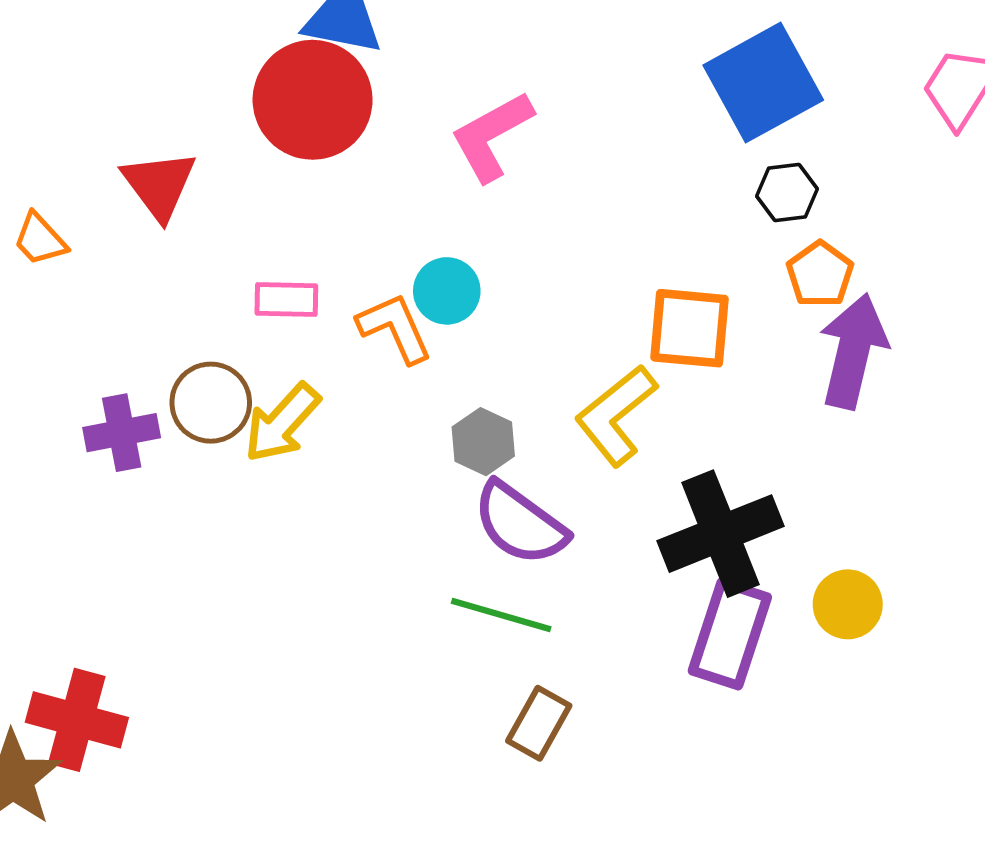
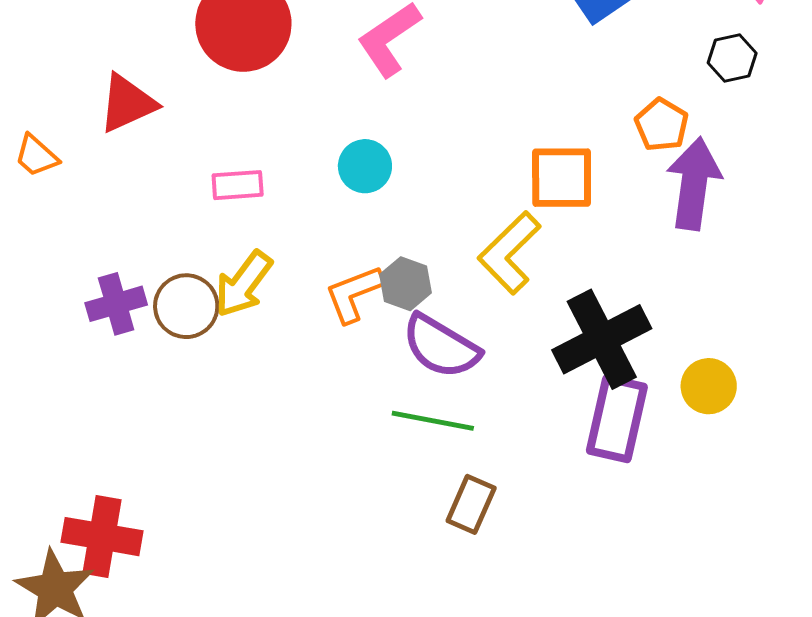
red triangle: (159, 185) -> (127, 103), turned 48
black hexagon: (787, 193) -> (732, 58), moved
orange L-shape: (395, 328) -> (354, 294), moved, turned -82
brown circle: (211, 403) -> (186, 306), moved

